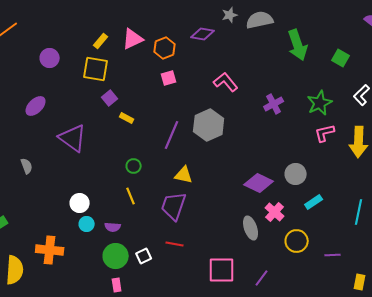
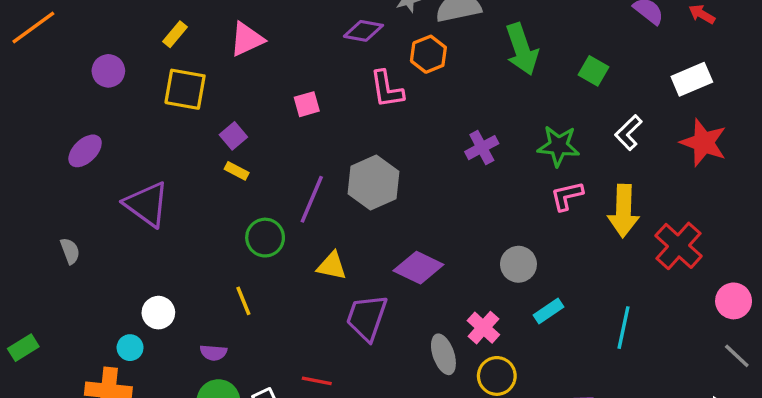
yellow rectangle: (101, 41) -> (175, 34), moved
orange hexagon: (165, 48) -> (428, 54), moved
pink L-shape: (226, 82) -> (387, 89), moved, turned -150
purple square: (110, 98) -> (233, 136), moved
green star: (320, 103) -> (558, 146), turned 30
green circle: (134, 166) -> (265, 238), moved, size x1.5
purple diamond: (259, 183) -> (418, 268), moved
purple trapezoid: (174, 206) -> (367, 318), moved
cyan circle: (87, 224) -> (130, 348), moved
yellow circle: (297, 241) -> (497, 376), moved

